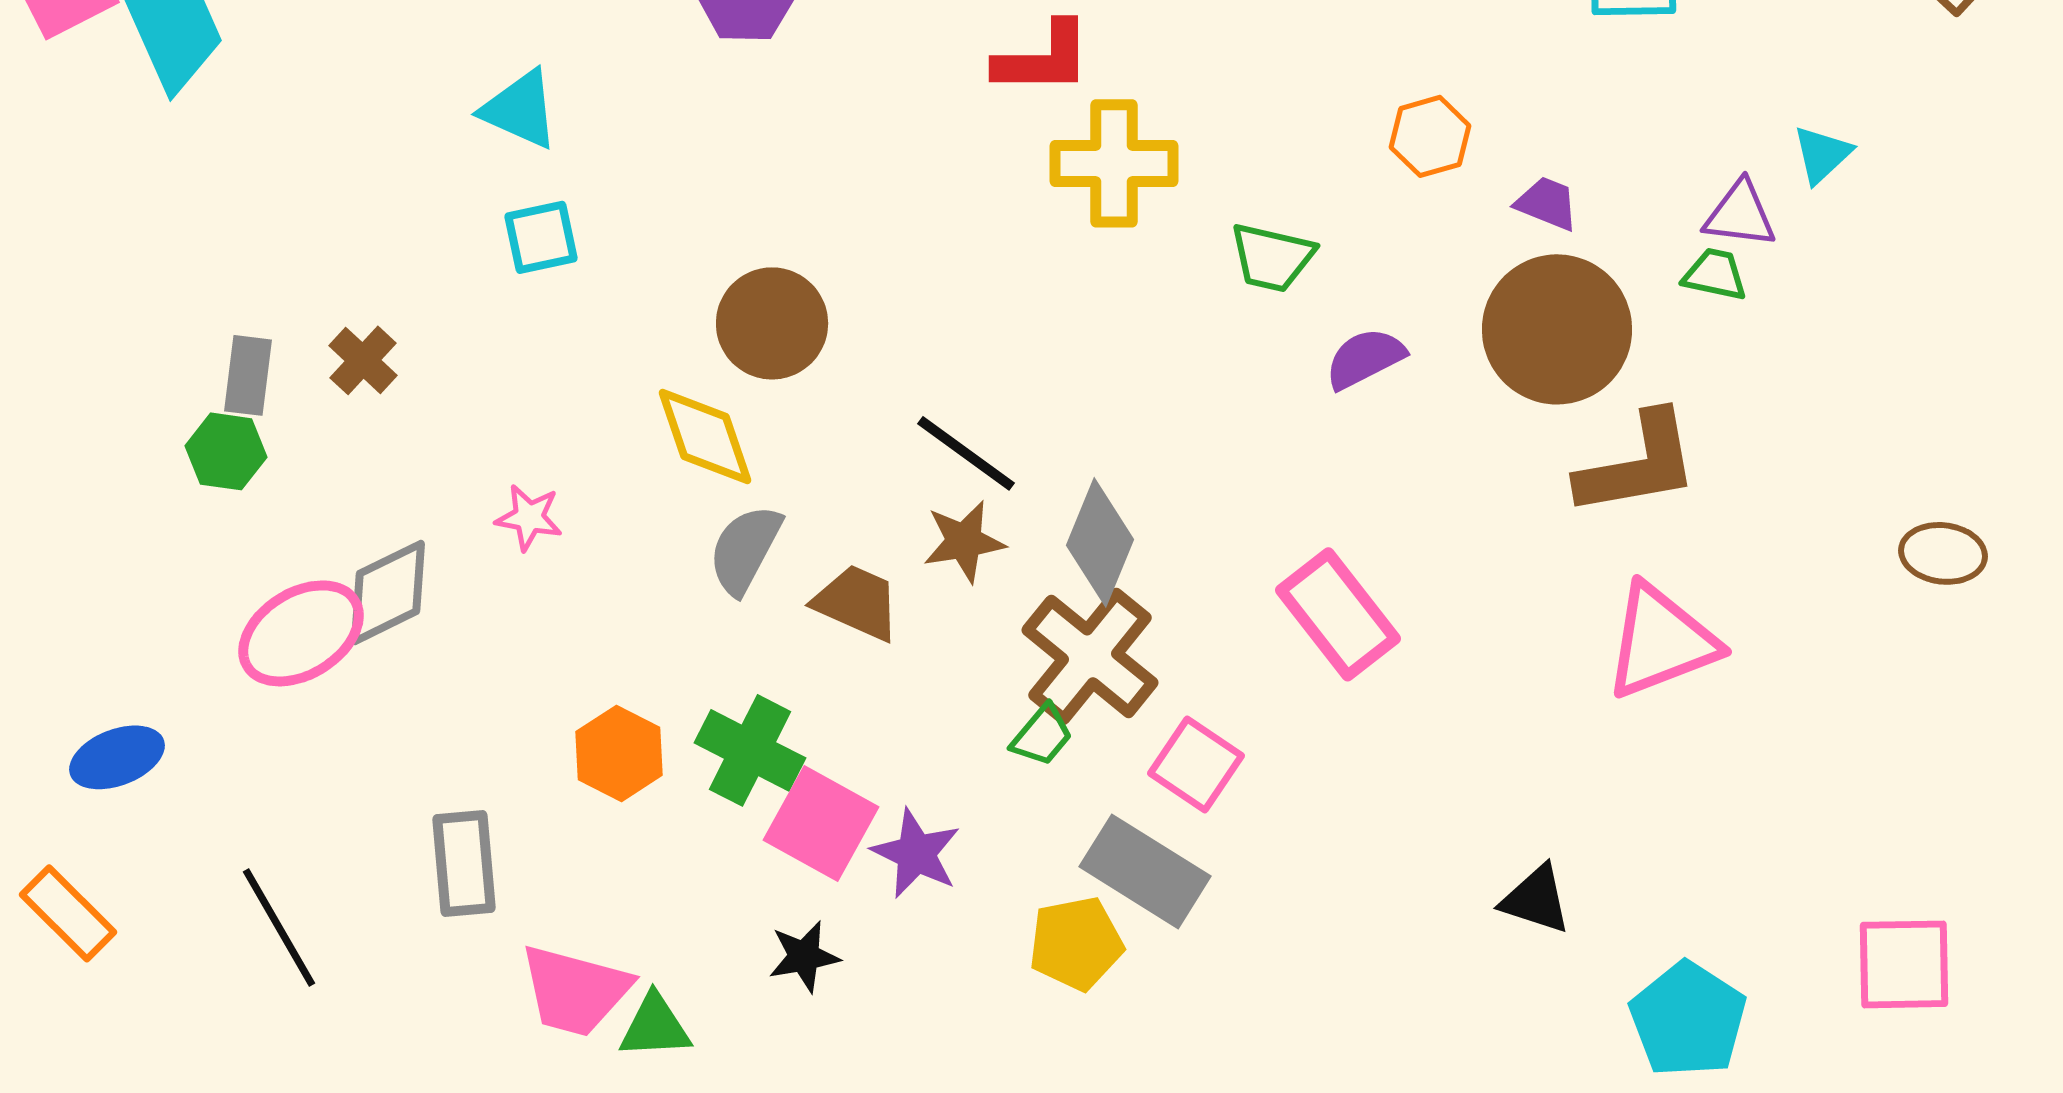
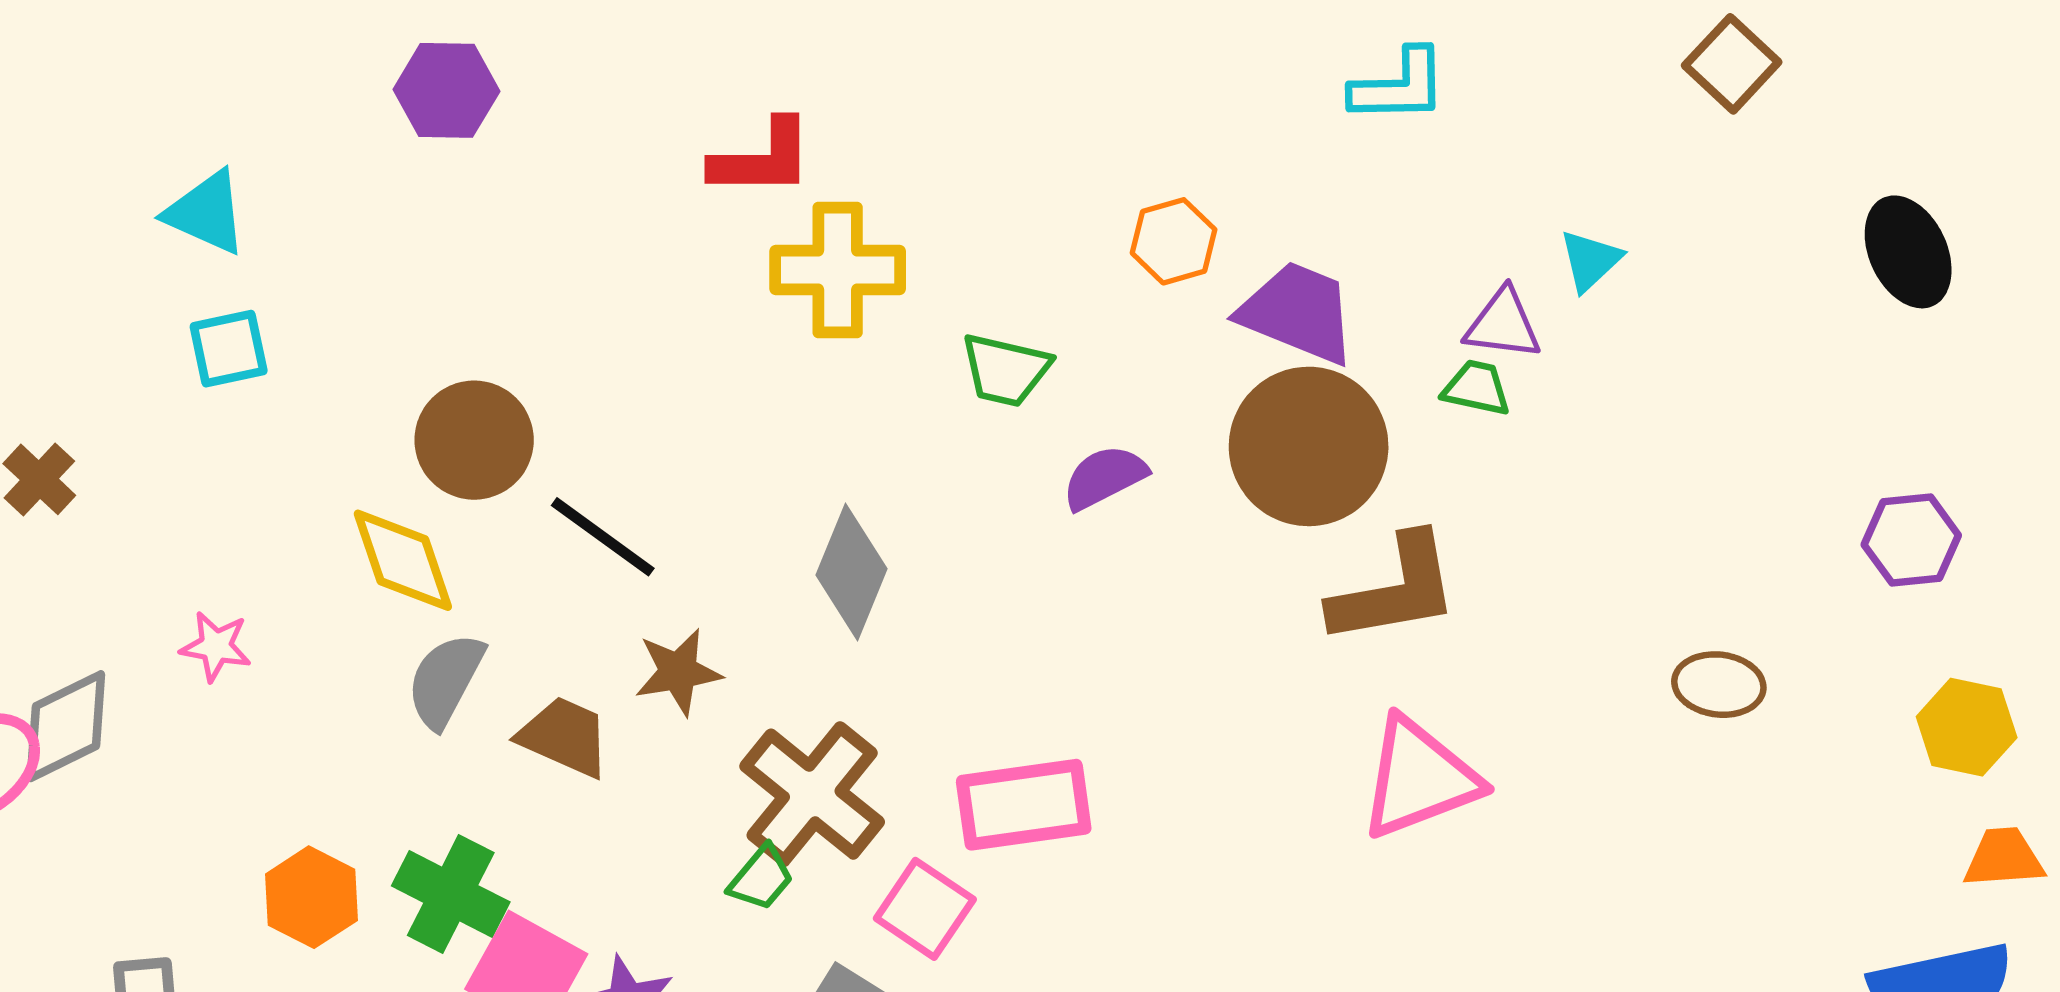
purple trapezoid: (1547, 203) -> (1298, 313), size x1.8
black line: (966, 453) -> (603, 537), moved
gray diamond: (1100, 542) -> (851, 572), moved
pink rectangle: (1338, 614) -> (1024, 805), moved, turned -60

